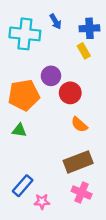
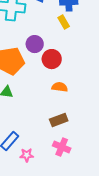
orange semicircle: (79, 125) -> (60, 87), turned 147
brown rectangle: (78, 162) -> (59, 120), size x0.7

